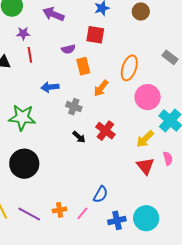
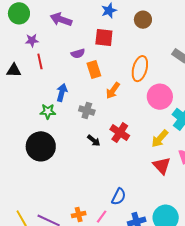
brown circle: (141, 12) -> (143, 20), moved
blue arrow: (50, 87) -> (62, 92), turned 114
green star: (22, 117) -> (48, 111), moved, size x0.6
black circle: (24, 164) -> (41, 146), moved

